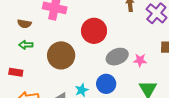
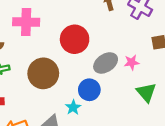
blue circle: (106, 84) -> (89, 90), moved

